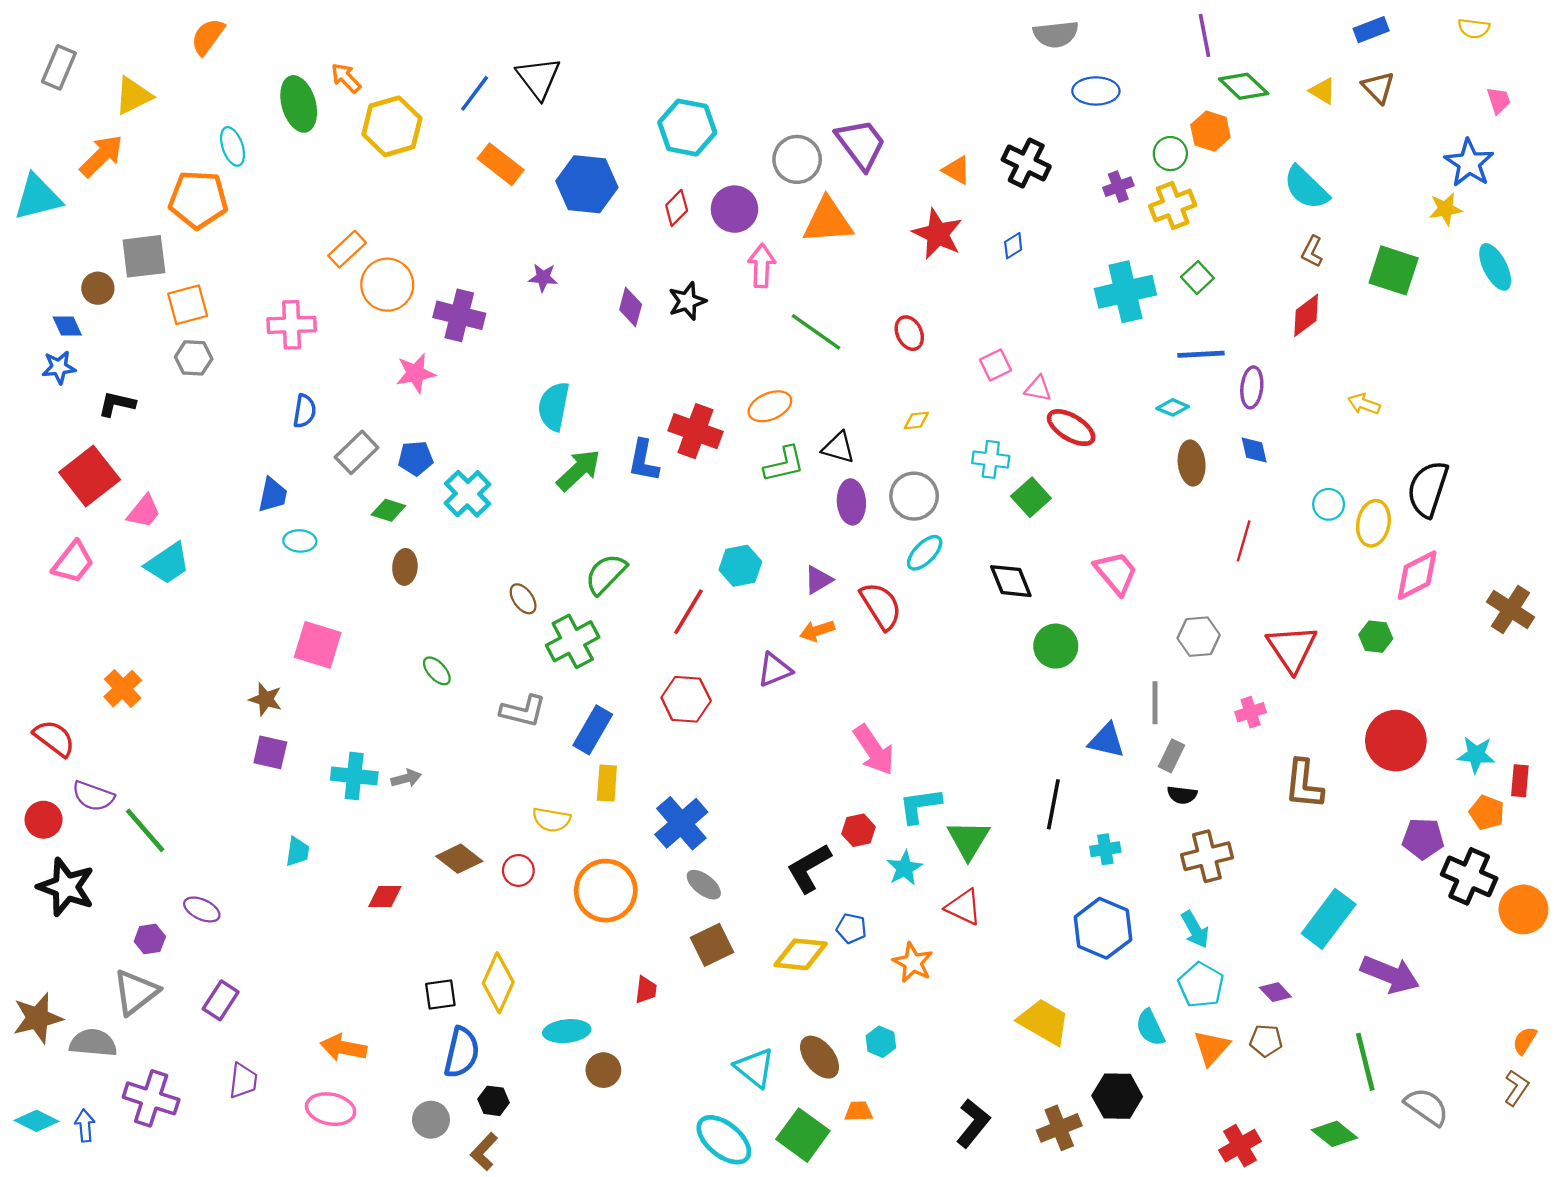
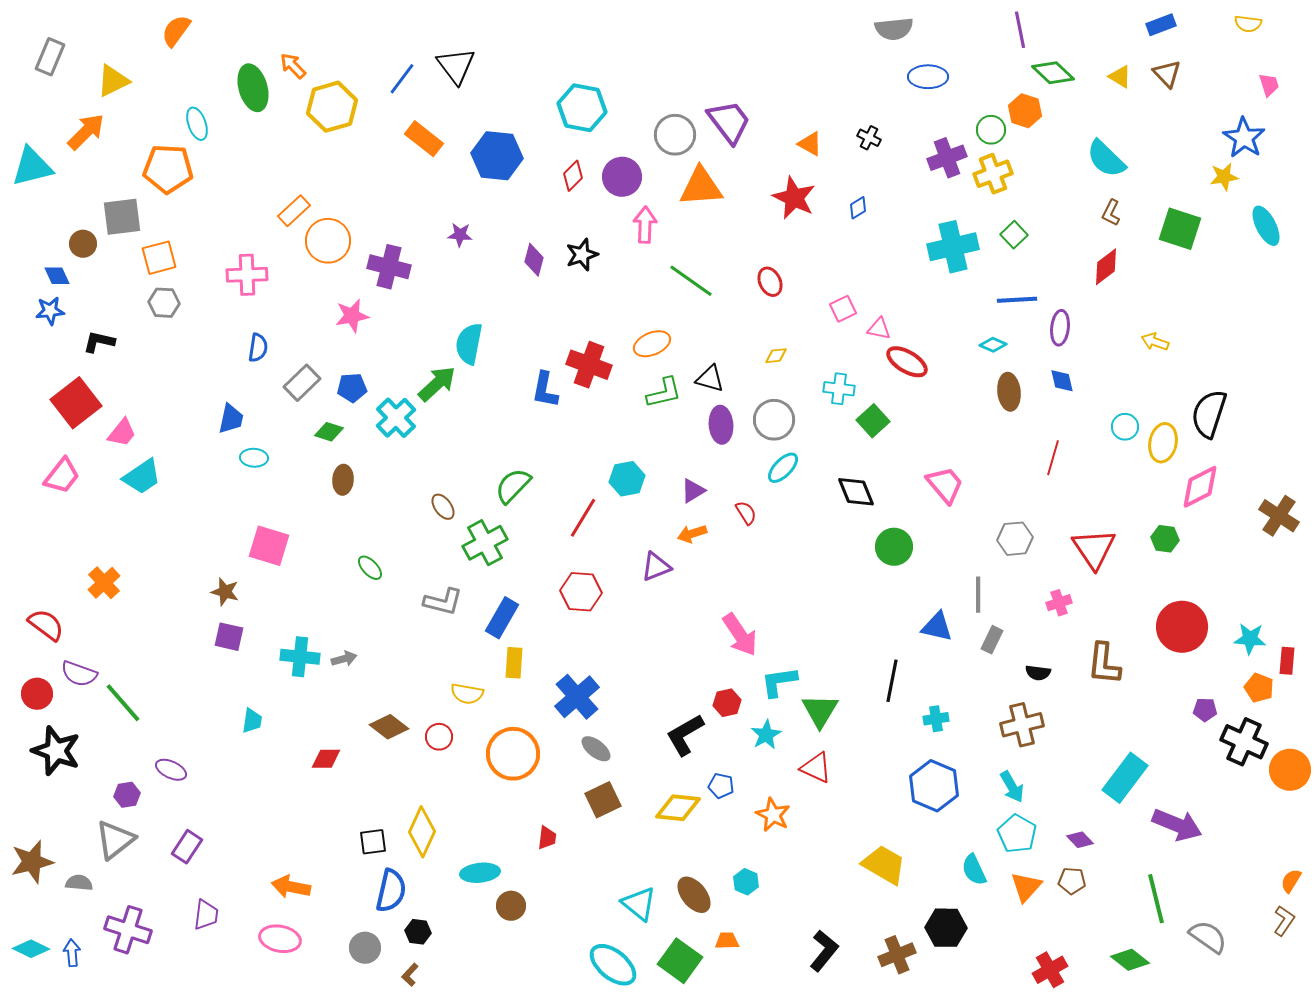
black cross: (1026, 163) -> (869, 138), size x0.6
purple cross: (1118, 187) -> (947, 158), size x1.5
green arrow: (579, 470) -> (437, 384), moved
red semicircle: (881, 606) -> (746, 513), size x0.6
black semicircle: (1182, 795) -> (1038, 673), moved
purple pentagon: (1423, 839) -> (1205, 710), size x0.7
gray semicircle: (93, 1043) -> (79, 883), size x0.7
brown L-shape: (484, 1152) -> (410, 975), size x0.7

